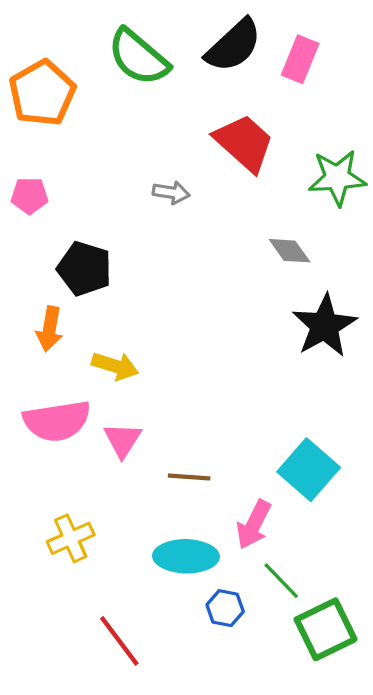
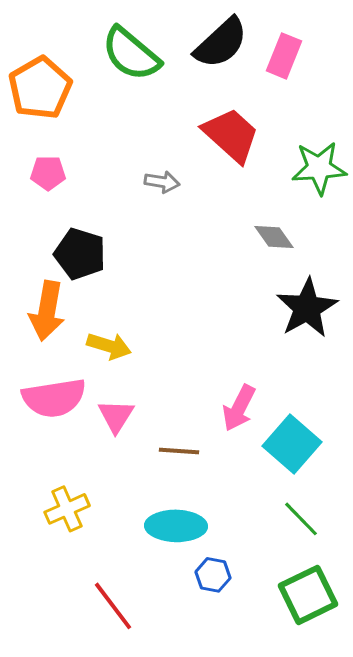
pink pentagon: (29, 196) -> (48, 173), moved
orange arrow: (50, 329) -> (47, 311), size x1.4
pink arrow: (254, 525) -> (239, 408), moved
green line: (281, 581) -> (301, 519), moved

